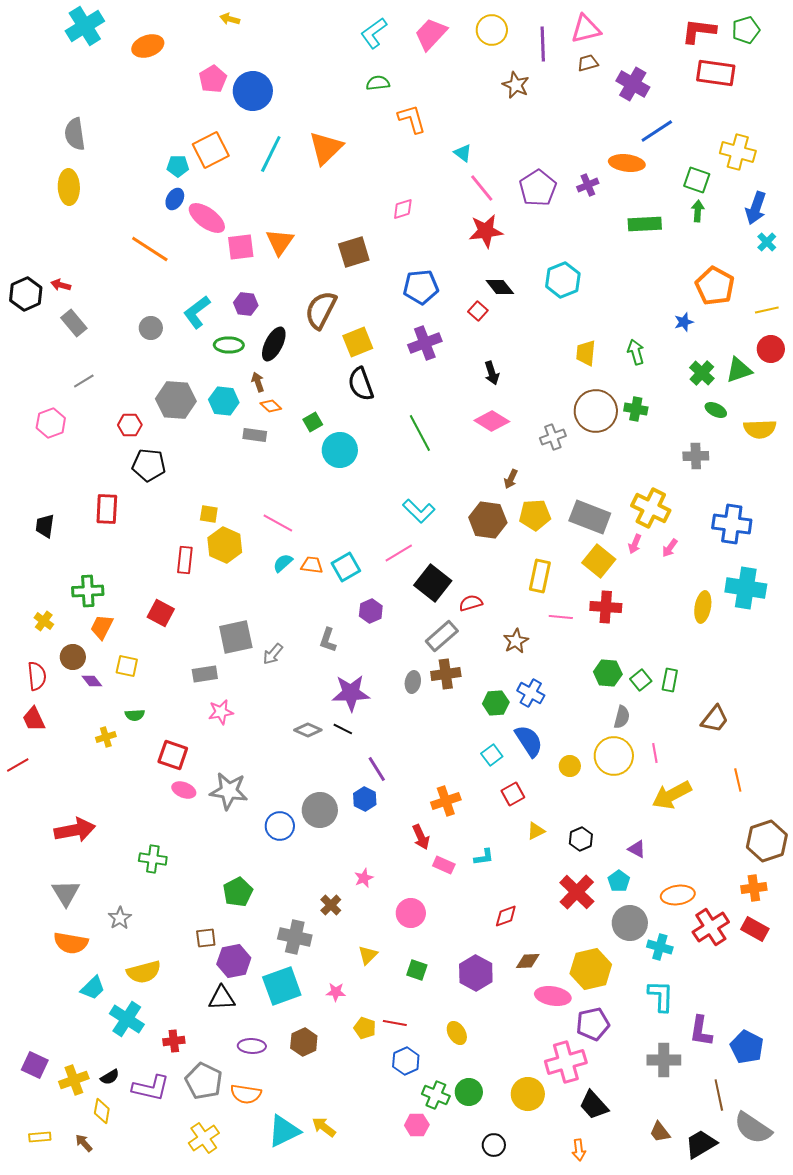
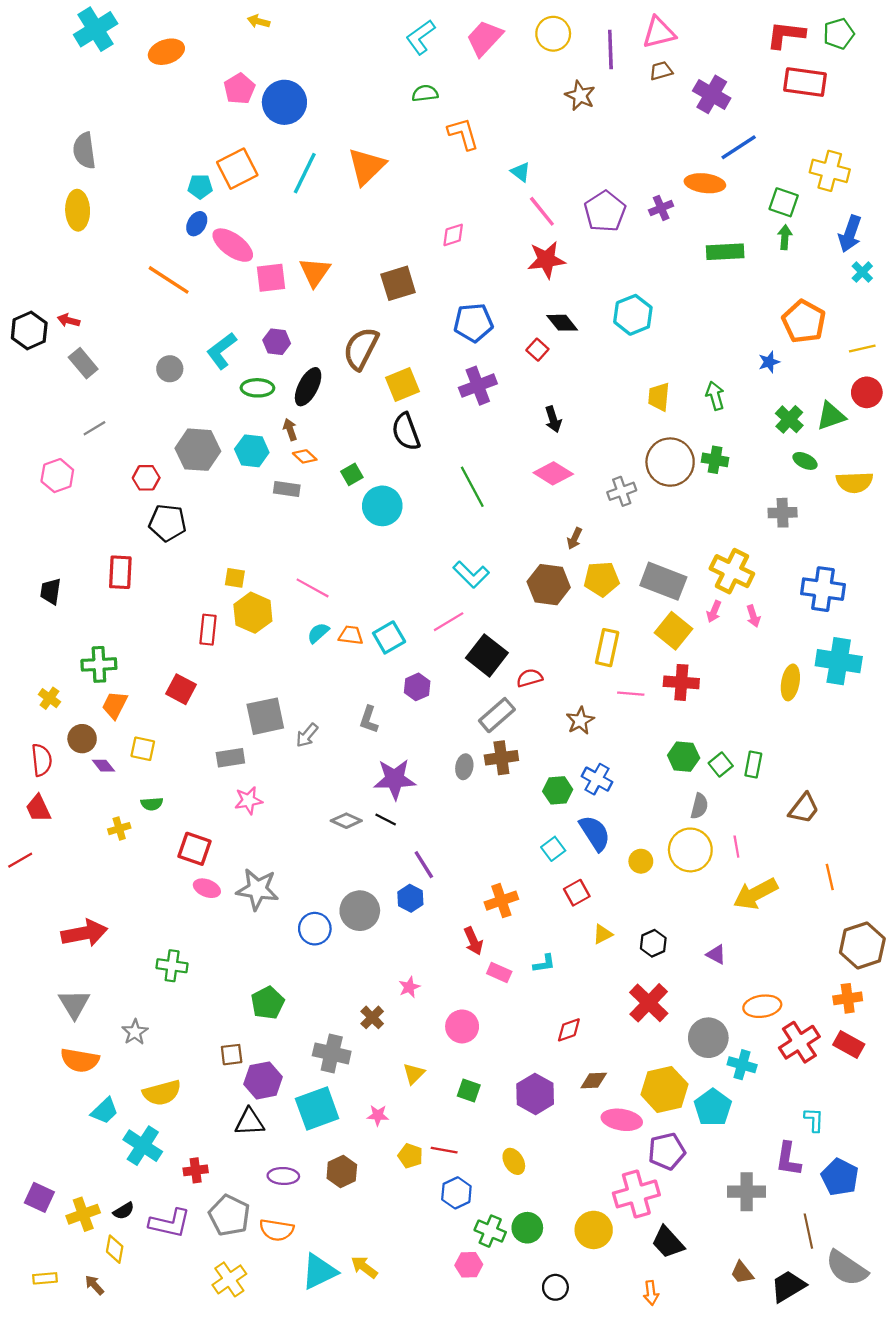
pink arrow: (670, 548) -> (753, 616), turned -54
cyan pentagon: (619, 881) -> (713, 1107), moved, size x1.5
cyan L-shape: (661, 996) -> (814, 1120), moved, size x0.7

